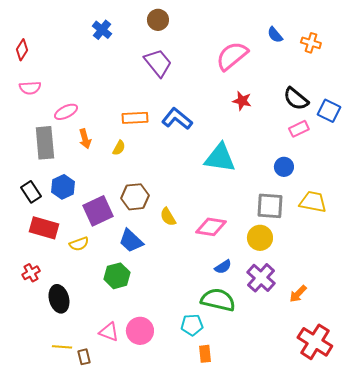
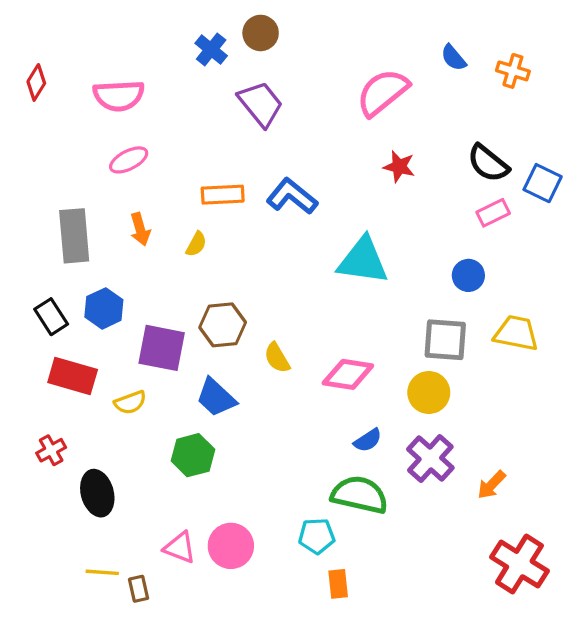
blue cross: (102, 30) -> (211, 49), moved
pink semicircle: (30, 88) -> (119, 96), moved, size x1.4
pink ellipse: (66, 112) -> (129, 160), moved
purple square: (98, 211) -> (162, 348), turned 36

